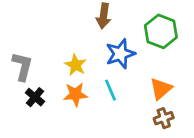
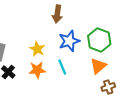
green hexagon: (161, 31) -> (99, 40), moved
brown cross: (164, 118) -> (108, 87), moved

